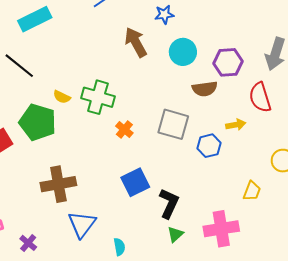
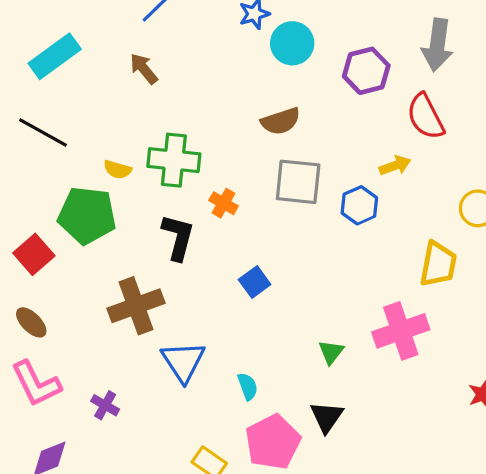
brown arrow: (136, 42) -> (144, 69), moved, size x0.7
cyan circle: (183, 52) -> (292, 43), moved
brown semicircle: (205, 89) -> (281, 121), moved
blue square: (135, 182) -> (255, 282), size x0.7
yellow trapezoid: (252, 191) -> (438, 264), size x1.4
black L-shape: (169, 203) -> (178, 237), moved

